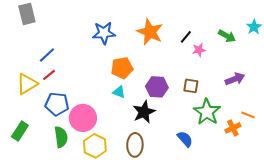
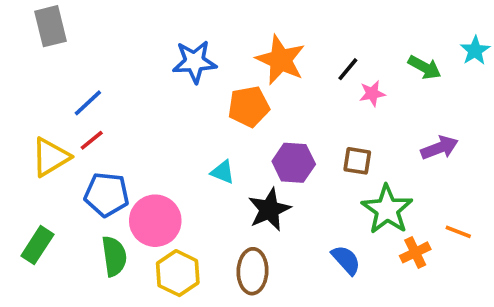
orange pentagon: (122, 68) -> (249, 107), moved
orange line: (248, 115) -> (458, 232), moved
orange cross: (233, 128) -> (415, 252), moved

